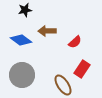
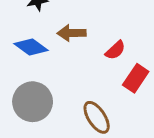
red rectangle: (82, 69) -> (136, 78), moved

